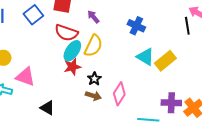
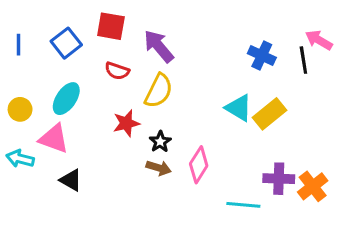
purple arrow: (93, 17) -> (159, 46), size x1.6
blue cross: (136, 26) -> (262, 55), moved
red semicircle: (66, 33) -> (117, 71), size x0.7
cyan ellipse: (72, 51) -> (66, 99), moved
black triangle: (47, 108) -> (71, 180), moved

